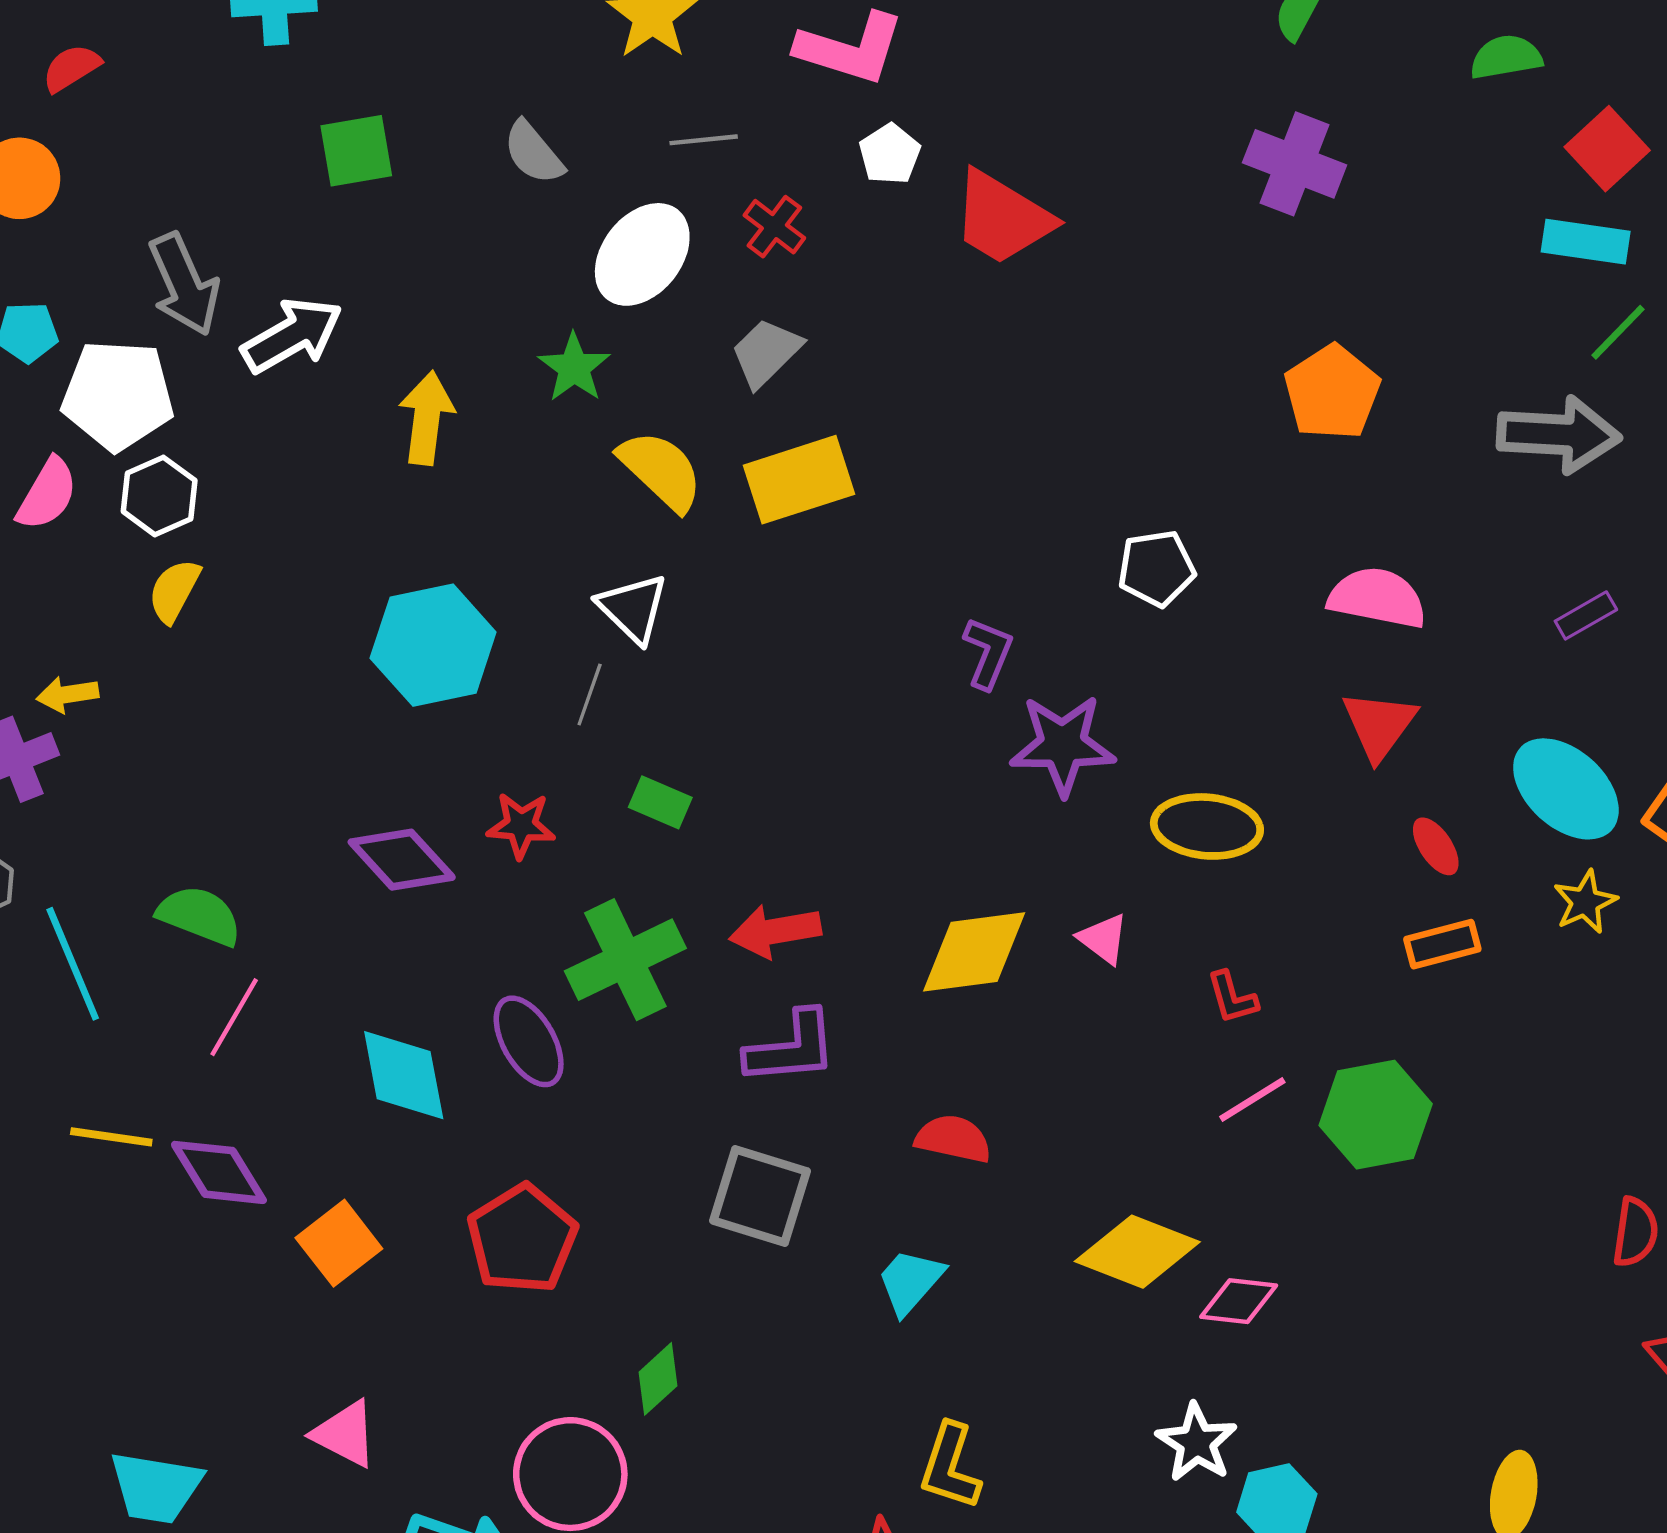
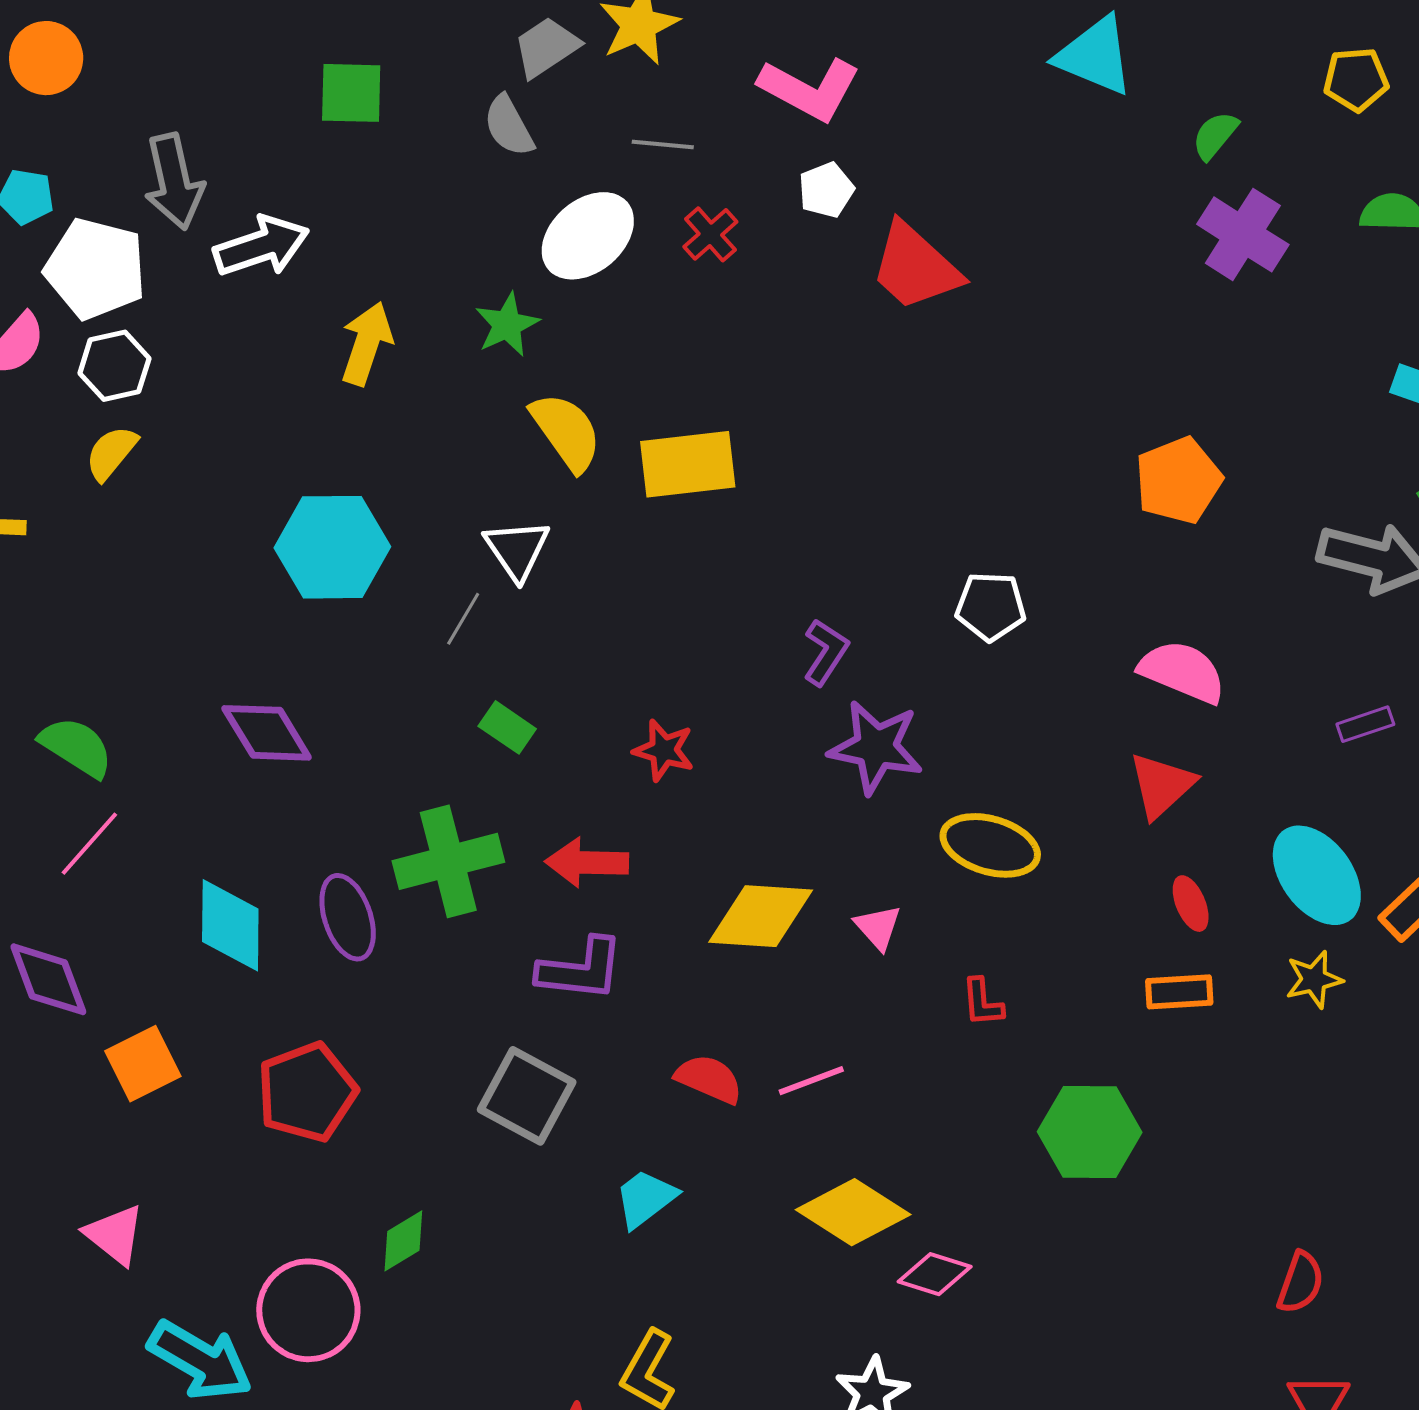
purple cross: (1295, 164) -> (1243, 234), moved
gray trapezoid: (766, 352) -> (546, 47), moved
red star: (521, 825) -> (664, 750), moved
pink line: (1252, 1100) -> (811, 1081), moved

